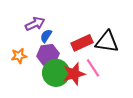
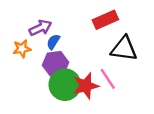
red rectangle: (82, 43) -> (105, 20), moved
orange star: (19, 56) -> (22, 49), moved

